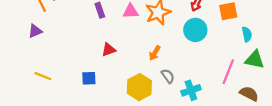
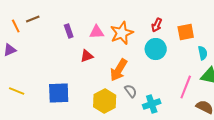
red triangle: (109, 50) -> (87, 56), moved
orange arrow: (155, 53) -> (119, 70), size x1.6
blue square: (89, 78) -> (59, 93), size x1.6

